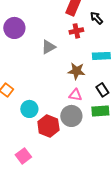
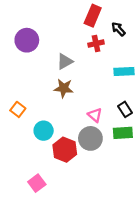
brown star: (76, 71) -> (64, 88), moved
pink triangle: (75, 95) -> (95, 115), turned 32

